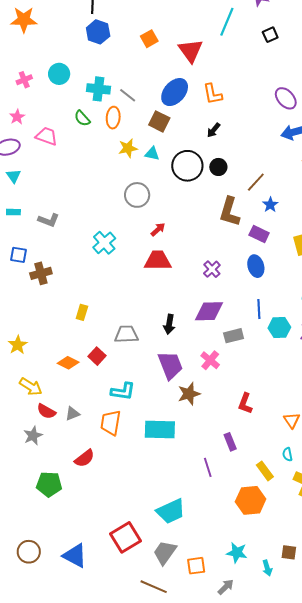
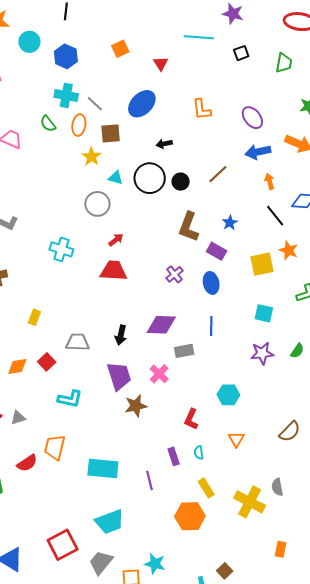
cyan line: (227, 22) -> (199, 37), turned 68
blue hexagon: (98, 32) -> (66, 56), moved
red triangle: (191, 51) -> (161, 64), size x0.6
cyan circle: (59, 74) -> (29, 42), moved
orange L-shape: (213, 94) -> (202, 109), moved
brown square: (159, 121) -> (111, 133), moved, turned -35
black arrow: (214, 130) -> (164, 144), moved, turned 35
yellow star: (128, 148) -> (92, 157), turned -30
cyan triangle: (152, 154) -> (116, 178), moved
brown line: (256, 182) -> (218, 174), moved
cyan cross: (104, 243) -> (61, 249), turned -35
purple cross: (212, 269) -> (174, 274), moved
cyan hexagon: (279, 328) -> (228, 395), moved
orange diamond: (68, 363) -> (17, 367), turned -40
orange trapezoid: (111, 423) -> (55, 447), moved
cyan rectangle: (160, 430) -> (103, 468), moved
cyan semicircle: (287, 454) -> (199, 453), moved
brown square: (289, 552) -> (225, 571), turned 35
cyan star: (237, 553) -> (155, 564), moved

